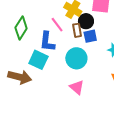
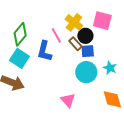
brown rectangle: (77, 30) -> (75, 44), turned -40
cyan circle: (76, 58) -> (86, 72), moved
cyan square: (38, 60) -> (19, 58), moved

